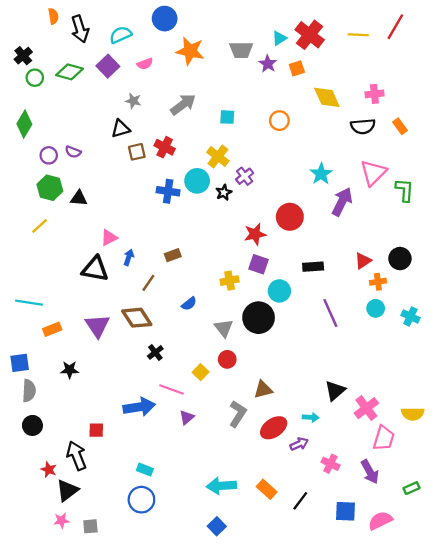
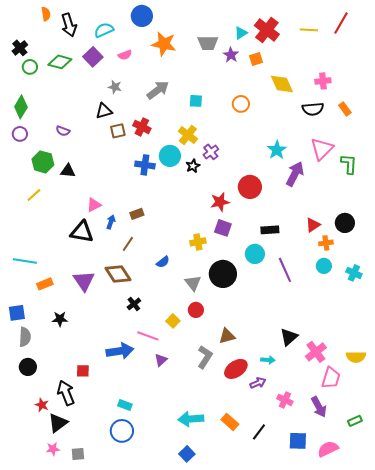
purple circle: (49, 155) -> (20, 134), moved
brown rectangle: (173, 255) -> (137, 214), moved
cyan circle: (279, 291) -> (255, 254), moved

